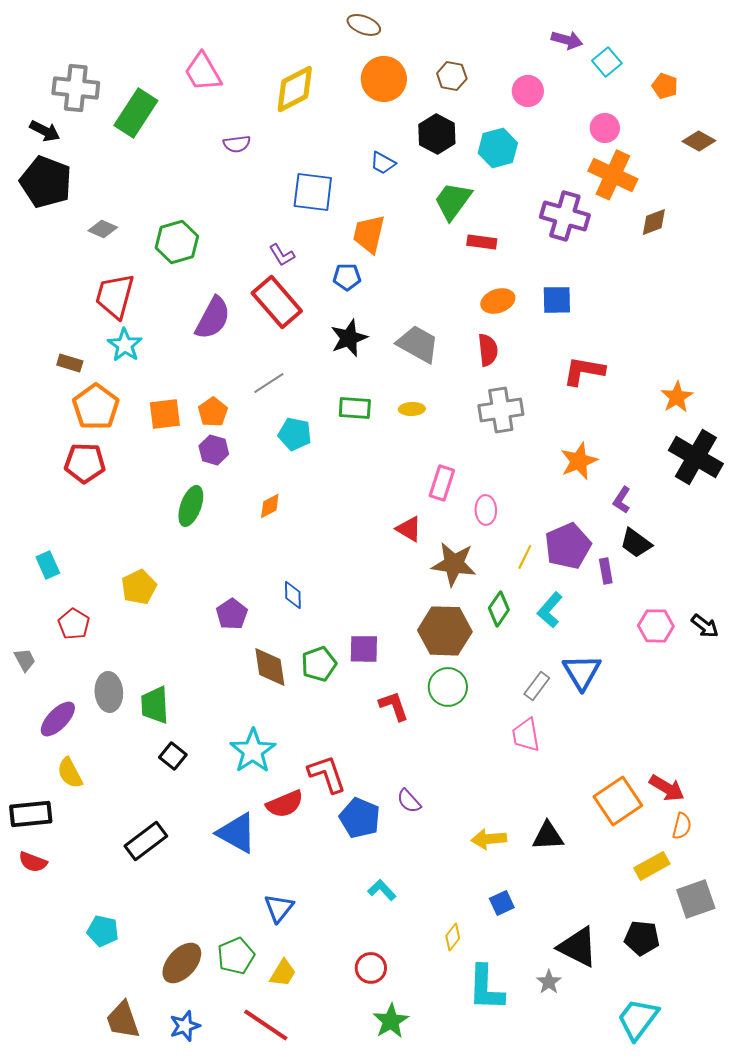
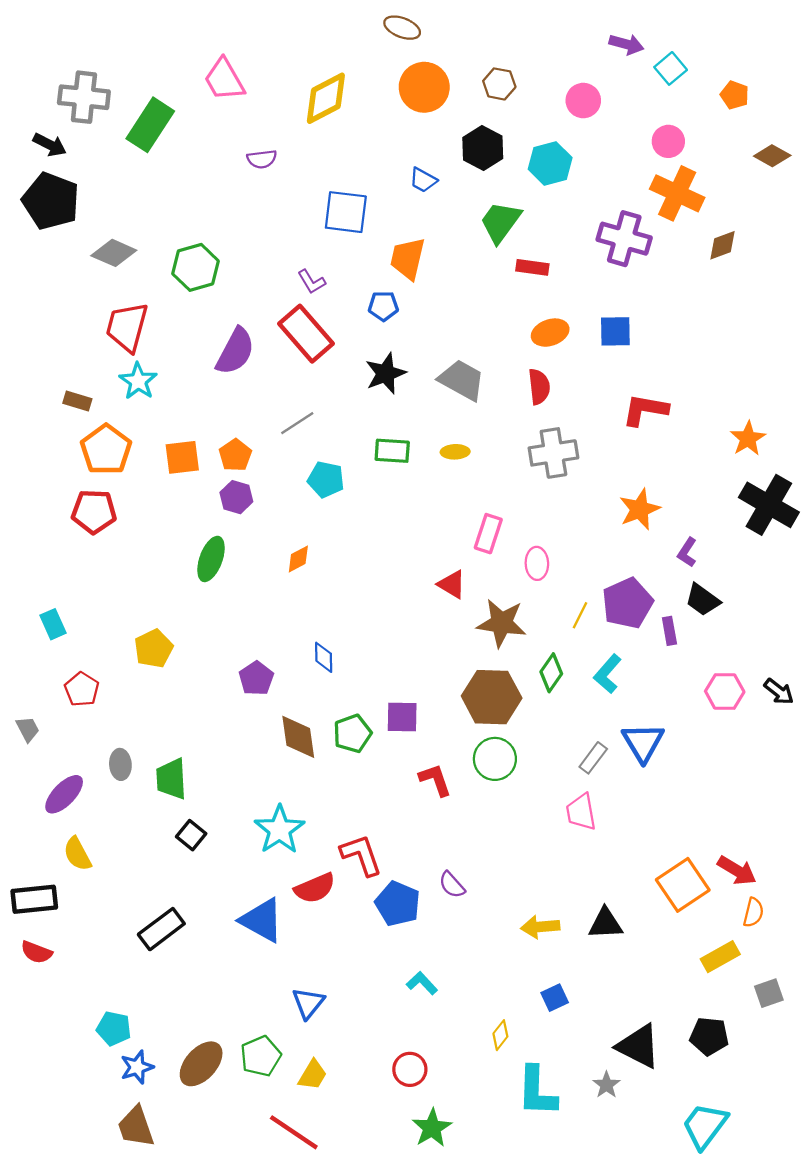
gray diamond: (103, 229) -> (114, 253), size x1.4
gray ellipse: (109, 692) -> (120, 764), size x0.7
gray square: (696, 899) -> (769, 993), size x0.7
blue star: (185, 1026) -> (137, 1067), moved

